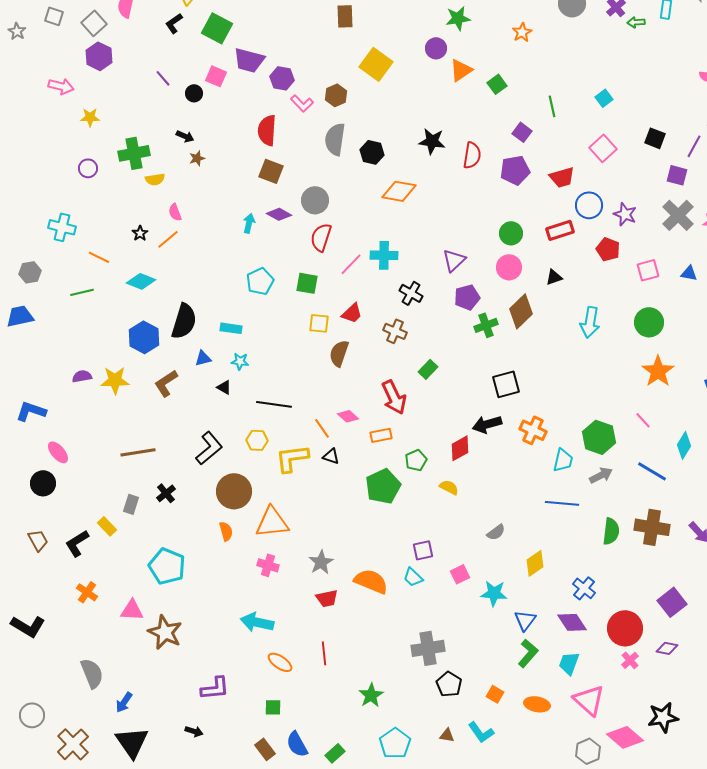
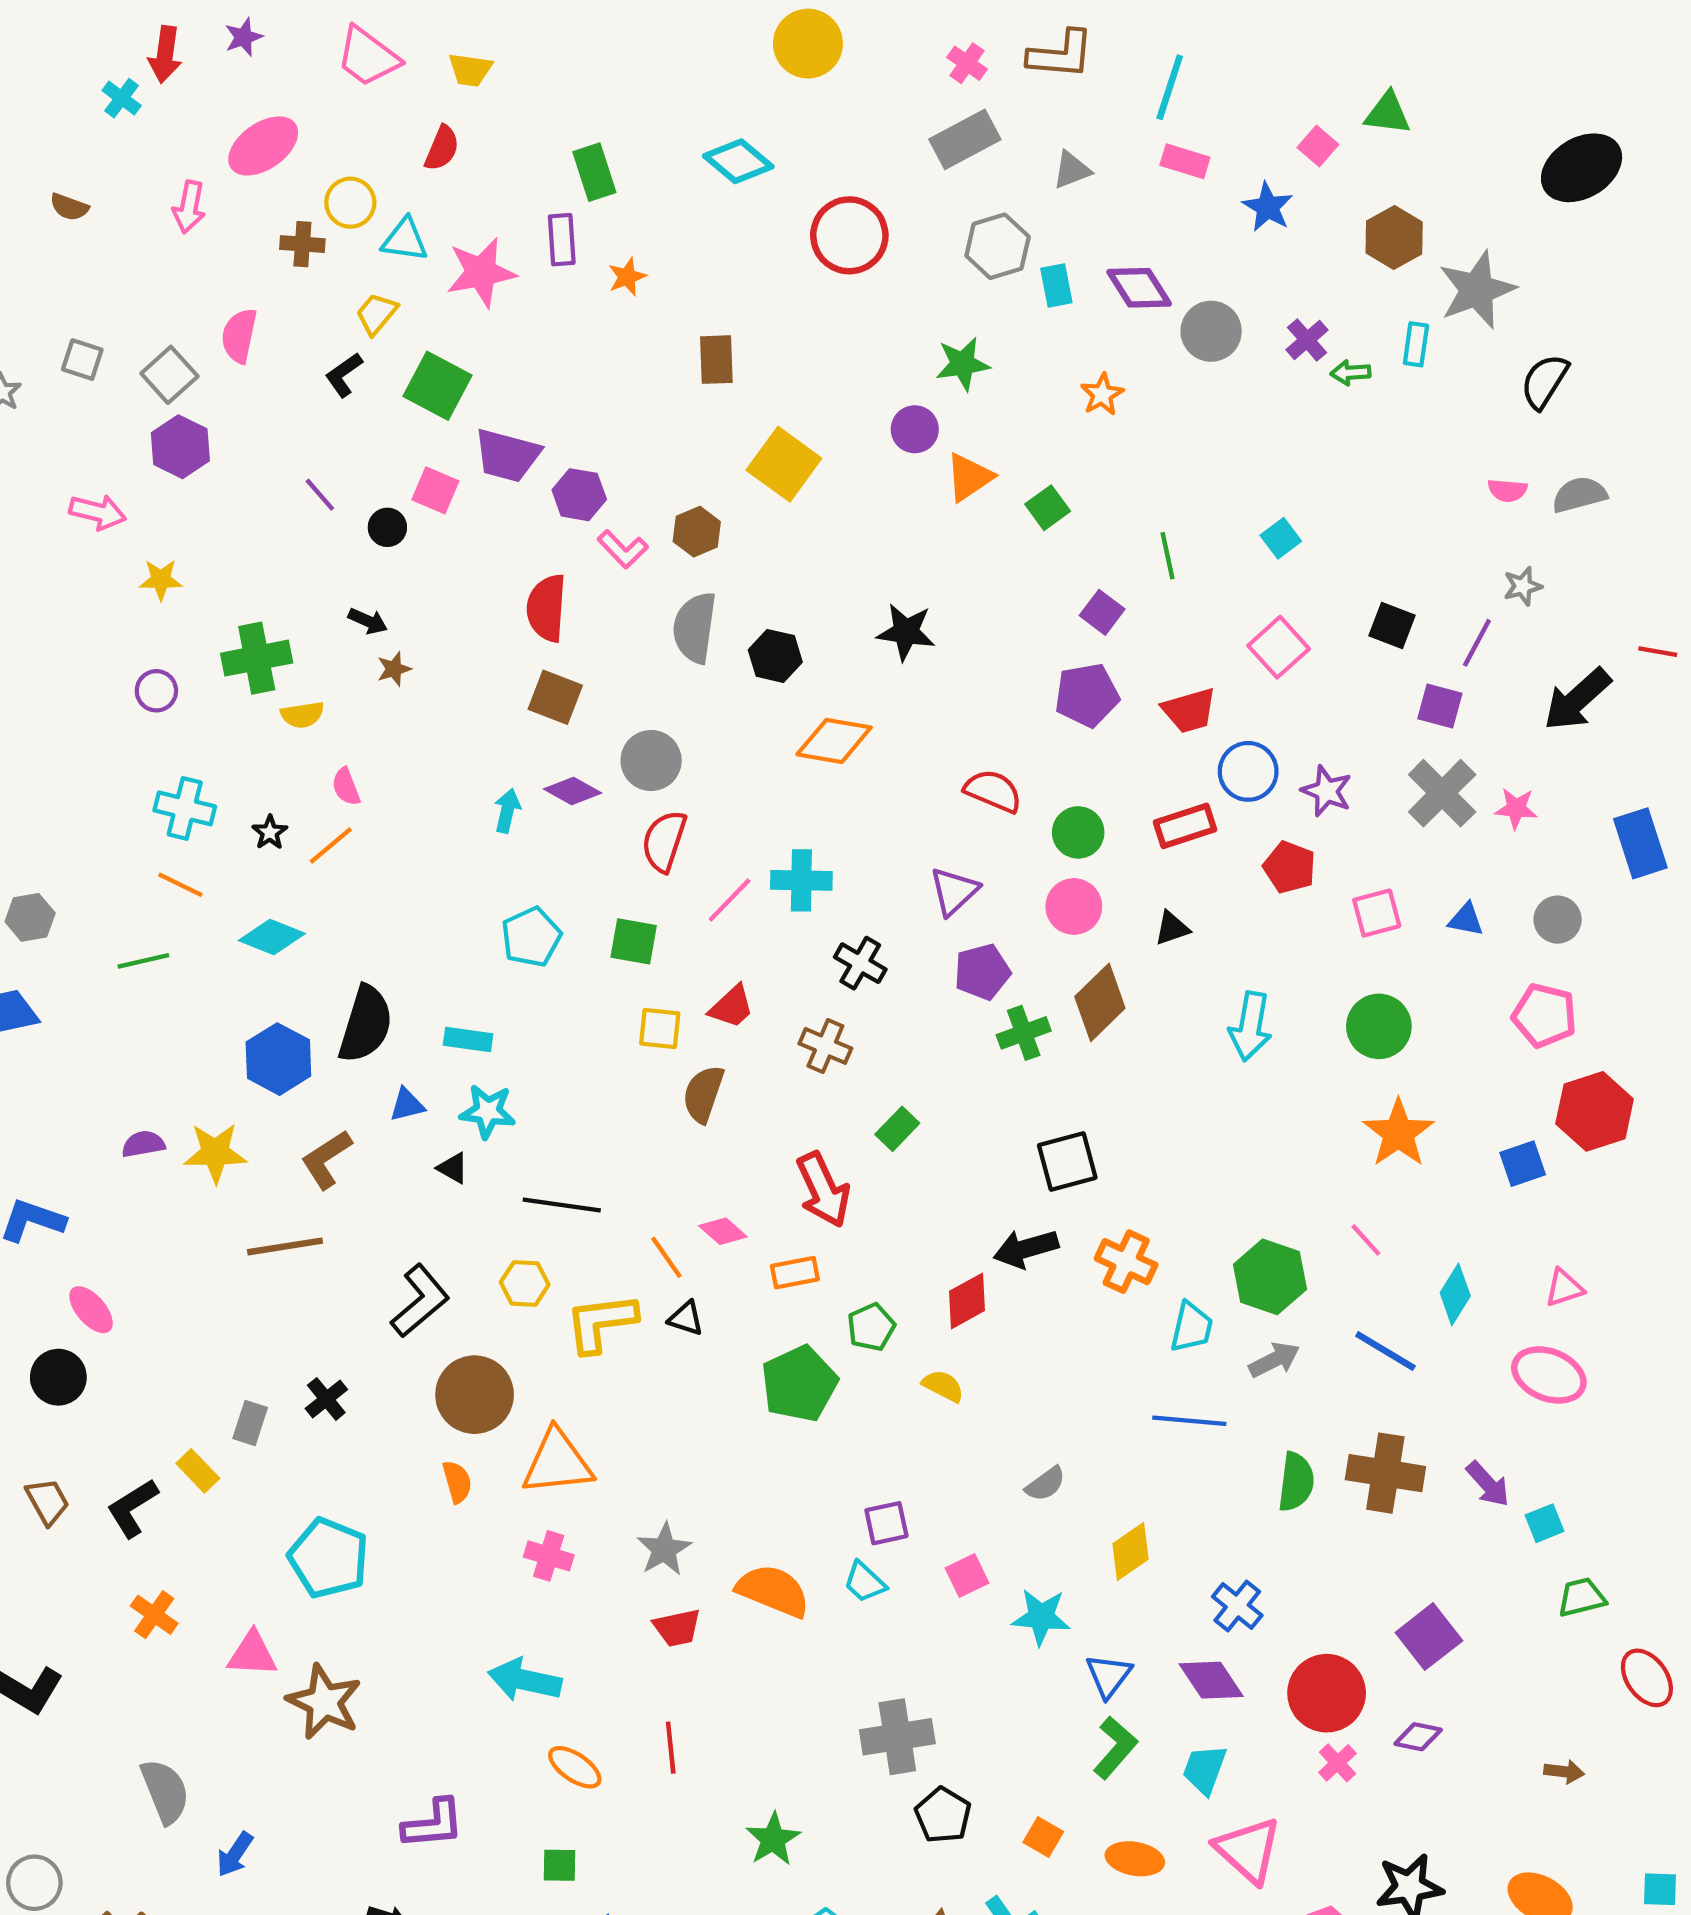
red semicircle: (472, 155) -> (993, 791), moved, turned -76
cyan cross: (62, 227) -> (185, 808), moved
cyan star: (240, 361) -> (488, 1111), size x1.4
brown line: (138, 452) -> (285, 1246), moved

